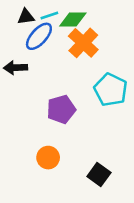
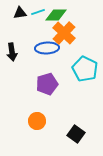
blue ellipse: (39, 36) -> (47, 48), moved, turned 45
black arrow: (16, 68) -> (12, 52), turned -96

